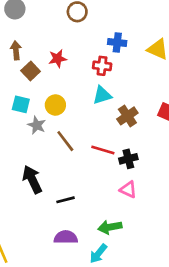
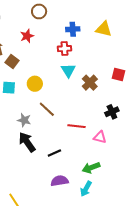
red star: (58, 59) -> (27, 36), moved
cyan triangle: (102, 95) -> (68, 70), turned -35
gray star: (37, 125) -> (24, 120), moved
red line: (103, 150) -> (76, 126), moved
black cross: (128, 159) -> (112, 112), moved

